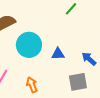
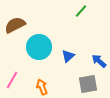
blue triangle: (58, 54) -> (68, 56), turned -40

